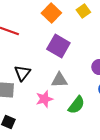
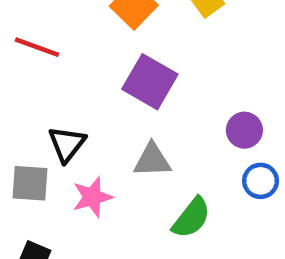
pink star: (44, 99) -> (92, 197), moved

